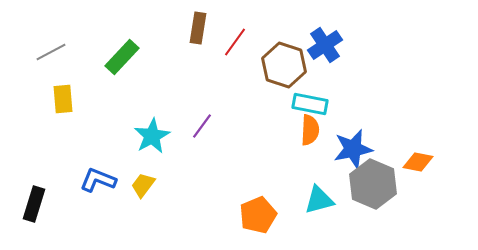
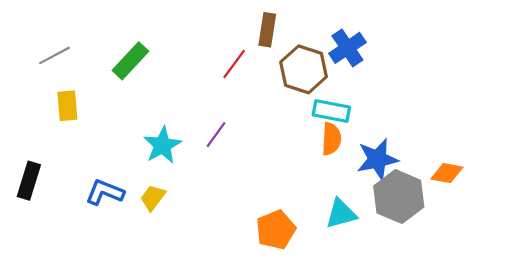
brown rectangle: (198, 28) -> (267, 30), moved
red line: (235, 42) -> (234, 64), moved
black rectangle: (34, 204) -> (29, 181), moved

